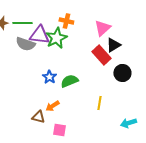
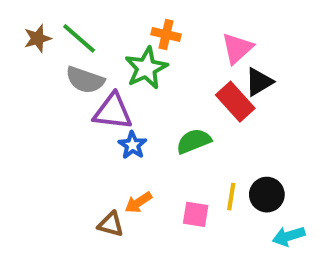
green line: (22, 23) -> (79, 38), turned 42
purple triangle: (39, 35) -> (113, 112), moved
black circle: (122, 73) -> (267, 195), moved
green semicircle: (69, 81) -> (194, 141), moved
pink square: (59, 130) -> (196, 214), moved

